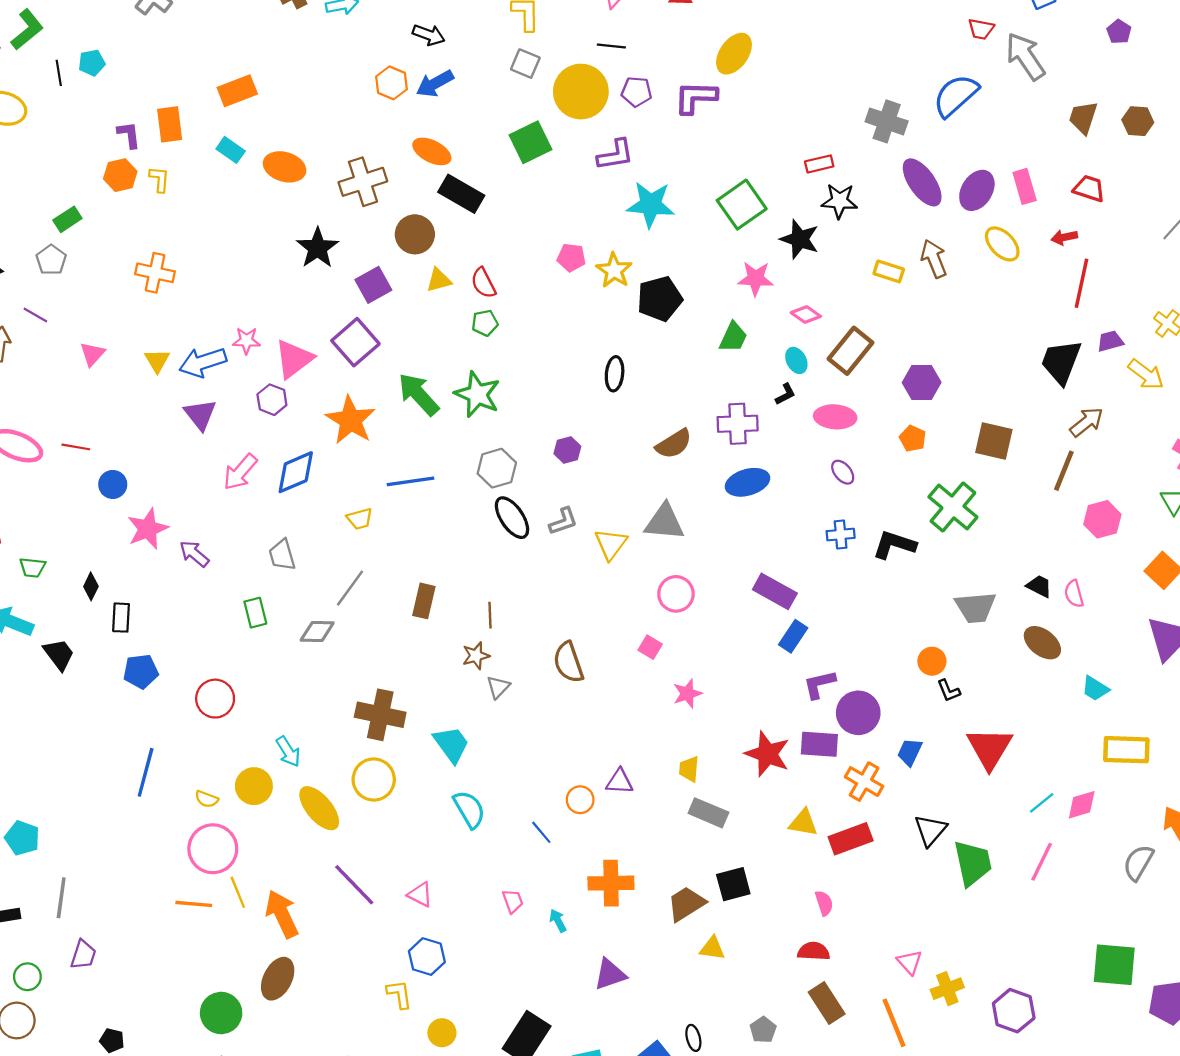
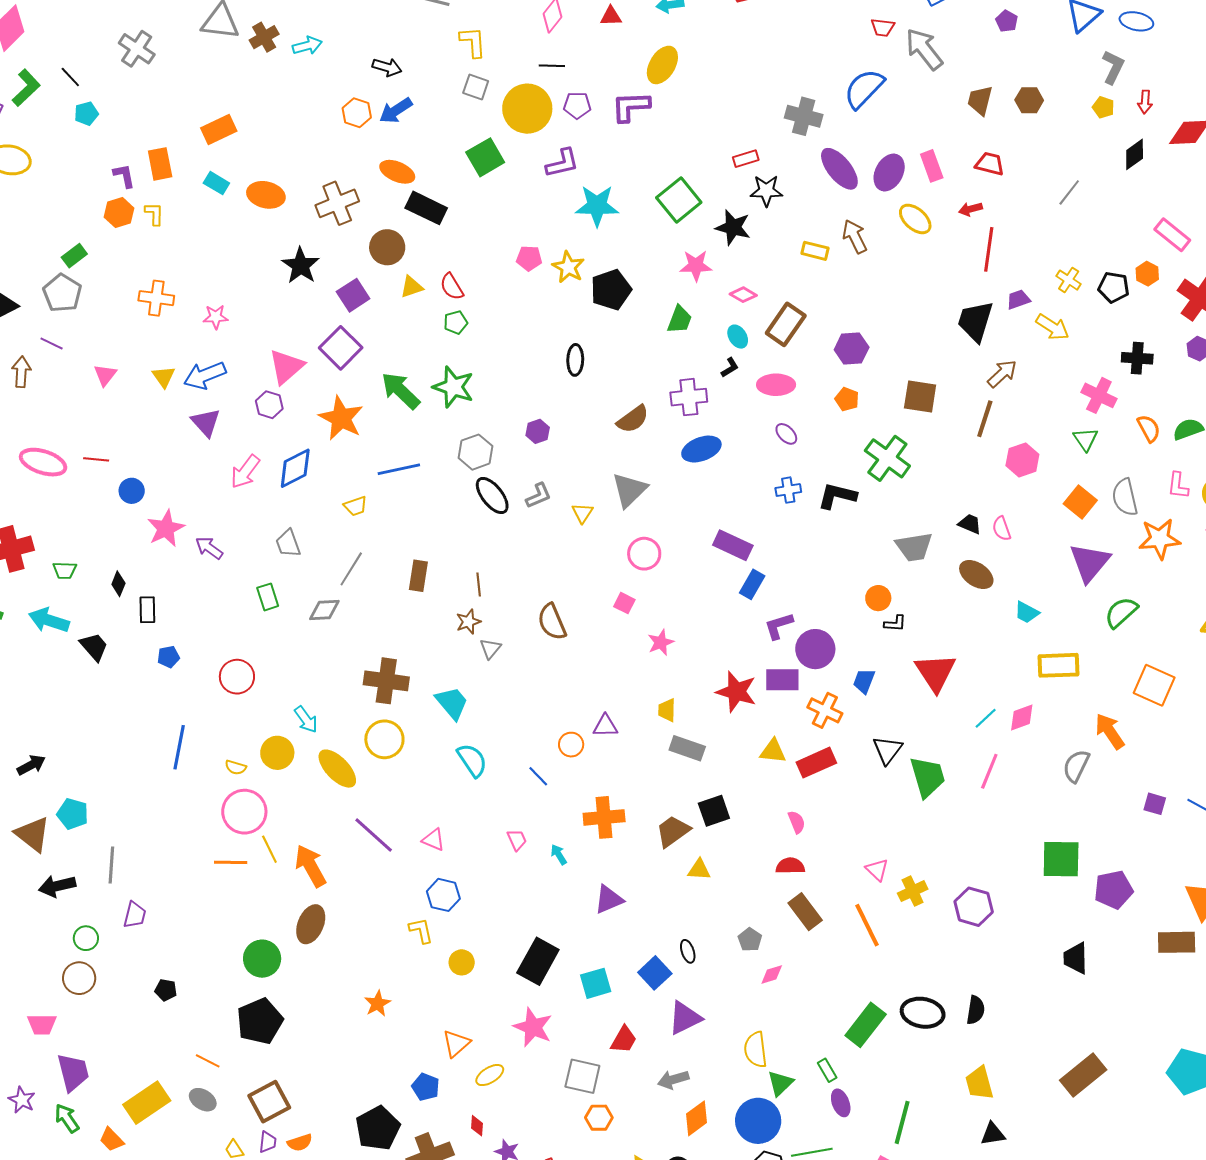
black line: (59, 73) -> (70, 77), moved, turned -30
gray pentagon: (51, 260) -> (62, 293), size x1.4
pink star: (246, 341) -> (216, 317), moved
gray triangle: (664, 522) -> (629, 490), turned -45
yellow triangle: (611, 544) -> (583, 513), size x0.7
blue pentagon: (141, 671) -> (168, 657), size x0.7
black L-shape: (949, 691) -> (895, 623), turned -60

